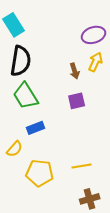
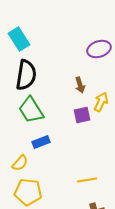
yellow arrow: (96, 62) -> (101, 102), moved
yellow pentagon: (40, 173) -> (28, 192), moved

